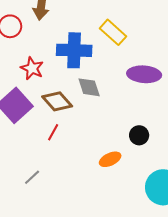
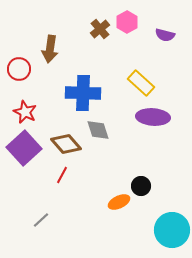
yellow rectangle: (113, 32) -> (141, 83), moved
red star: (32, 68) -> (25, 112), moved
black circle: (139, 135) -> (141, 186), moved

